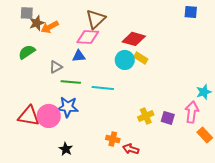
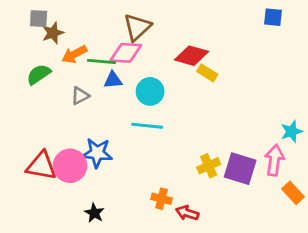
orange arrow: (50, 27) -> (74, 54), moved
yellow rectangle: (141, 58) -> (207, 73), moved
cyan circle: (125, 60) -> (150, 91), moved
green line: (71, 82) -> (101, 61), moved
purple square: (168, 118) -> (240, 169), size x1.6

